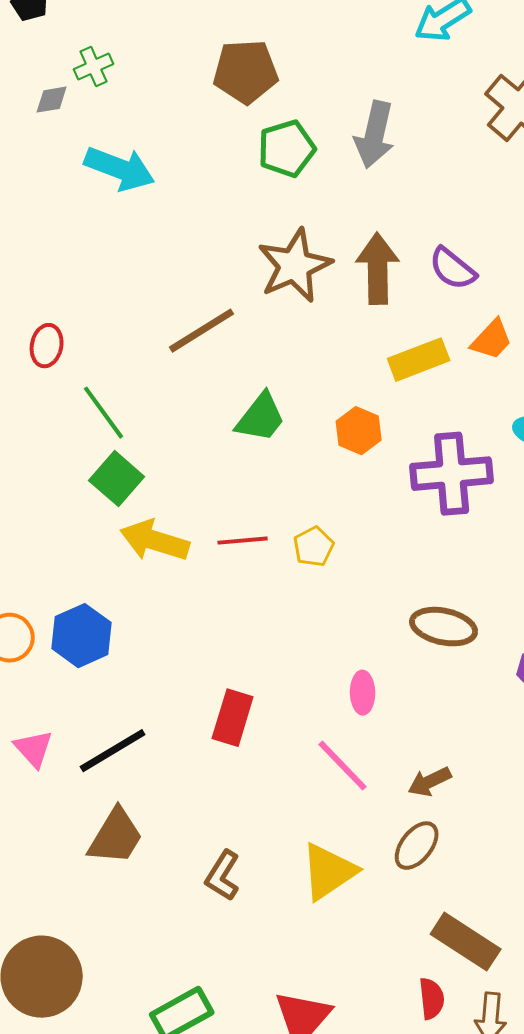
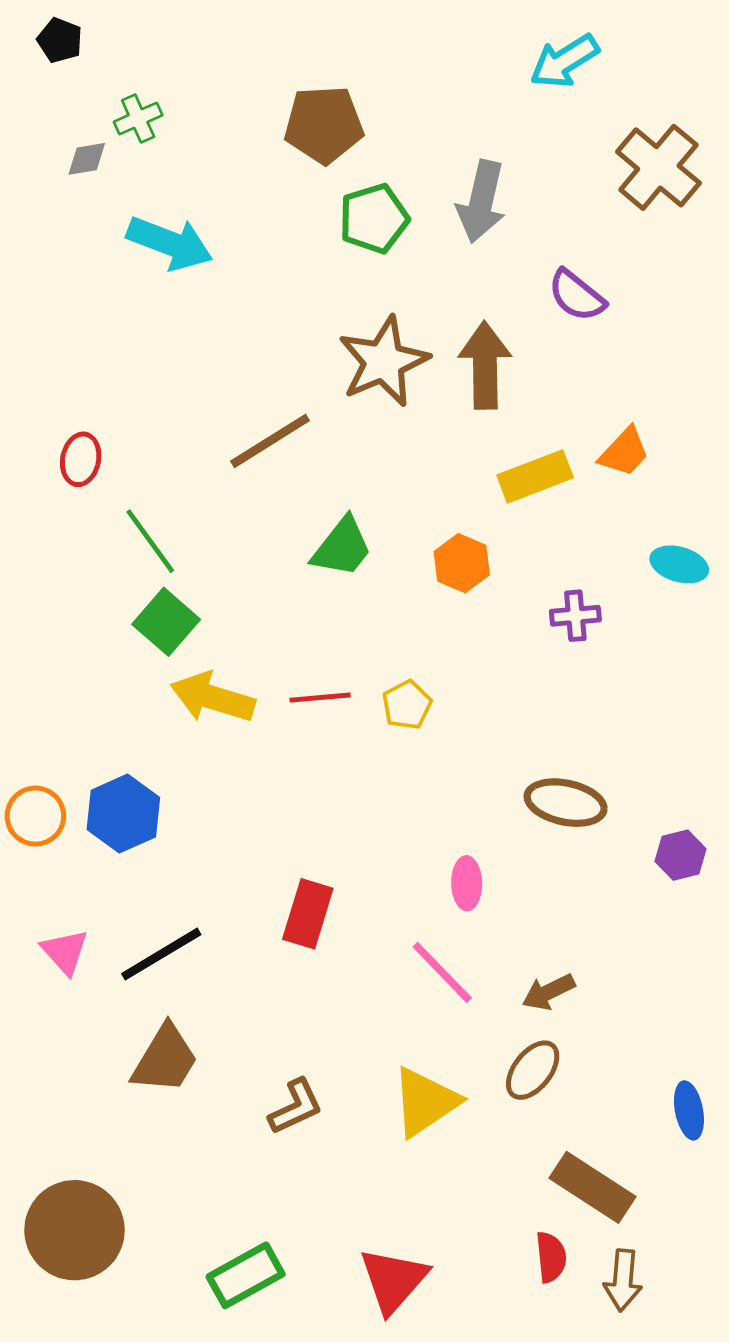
purple semicircle: (453, 269) -> (577, 296), moved
purple cross: (452, 474) -> (575, 616), size x0.5
brown L-shape: (223, 876) -> (296, 1107), turned -147

